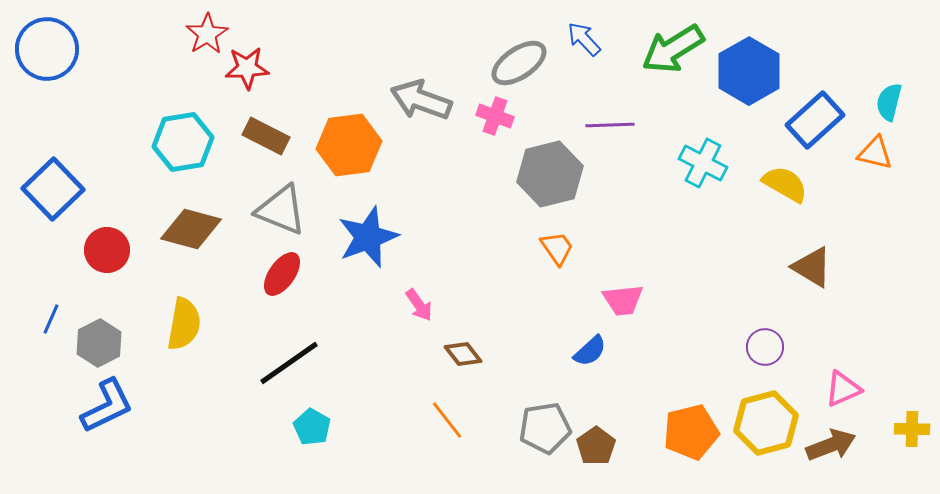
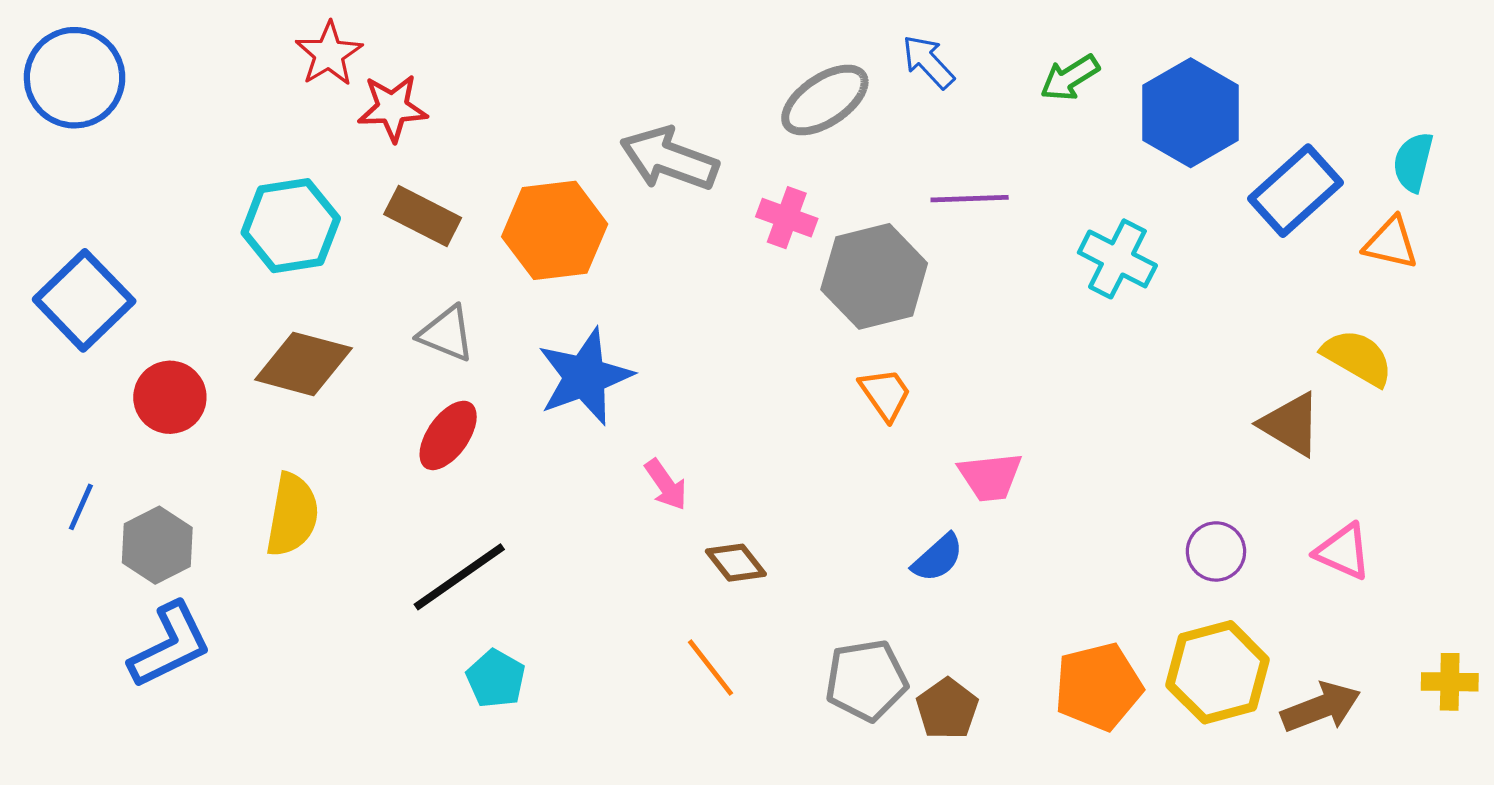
green arrow: (673, 49) -> (1070, 78), size x0.6
pink cross: (495, 116) -> (787, 218), moved
yellow semicircle: (785, 184) -> (1357, 358), moved
gray triangle: (281, 210) -> (447, 334), size x0.7
pink triangle: (843, 389) -> (1343, 551), moved, turned 48

